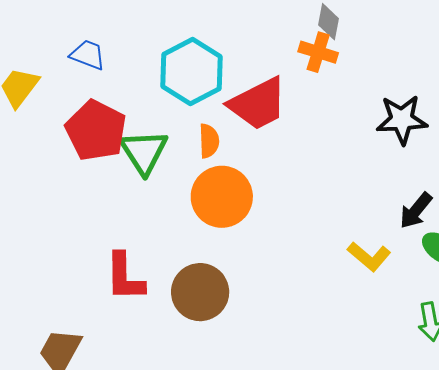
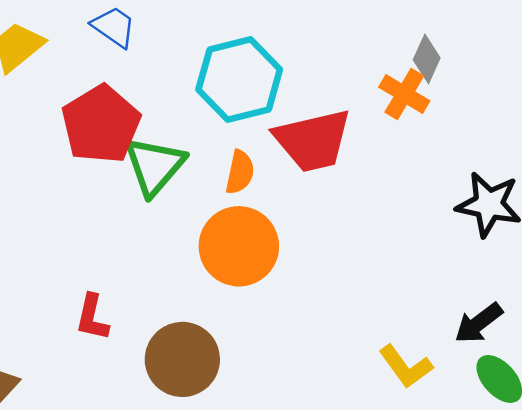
red L-shape: (125, 277) -> (92, 317), size x0.7

